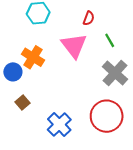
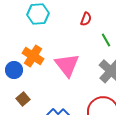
pink triangle: (74, 46) -> (67, 65), moved

